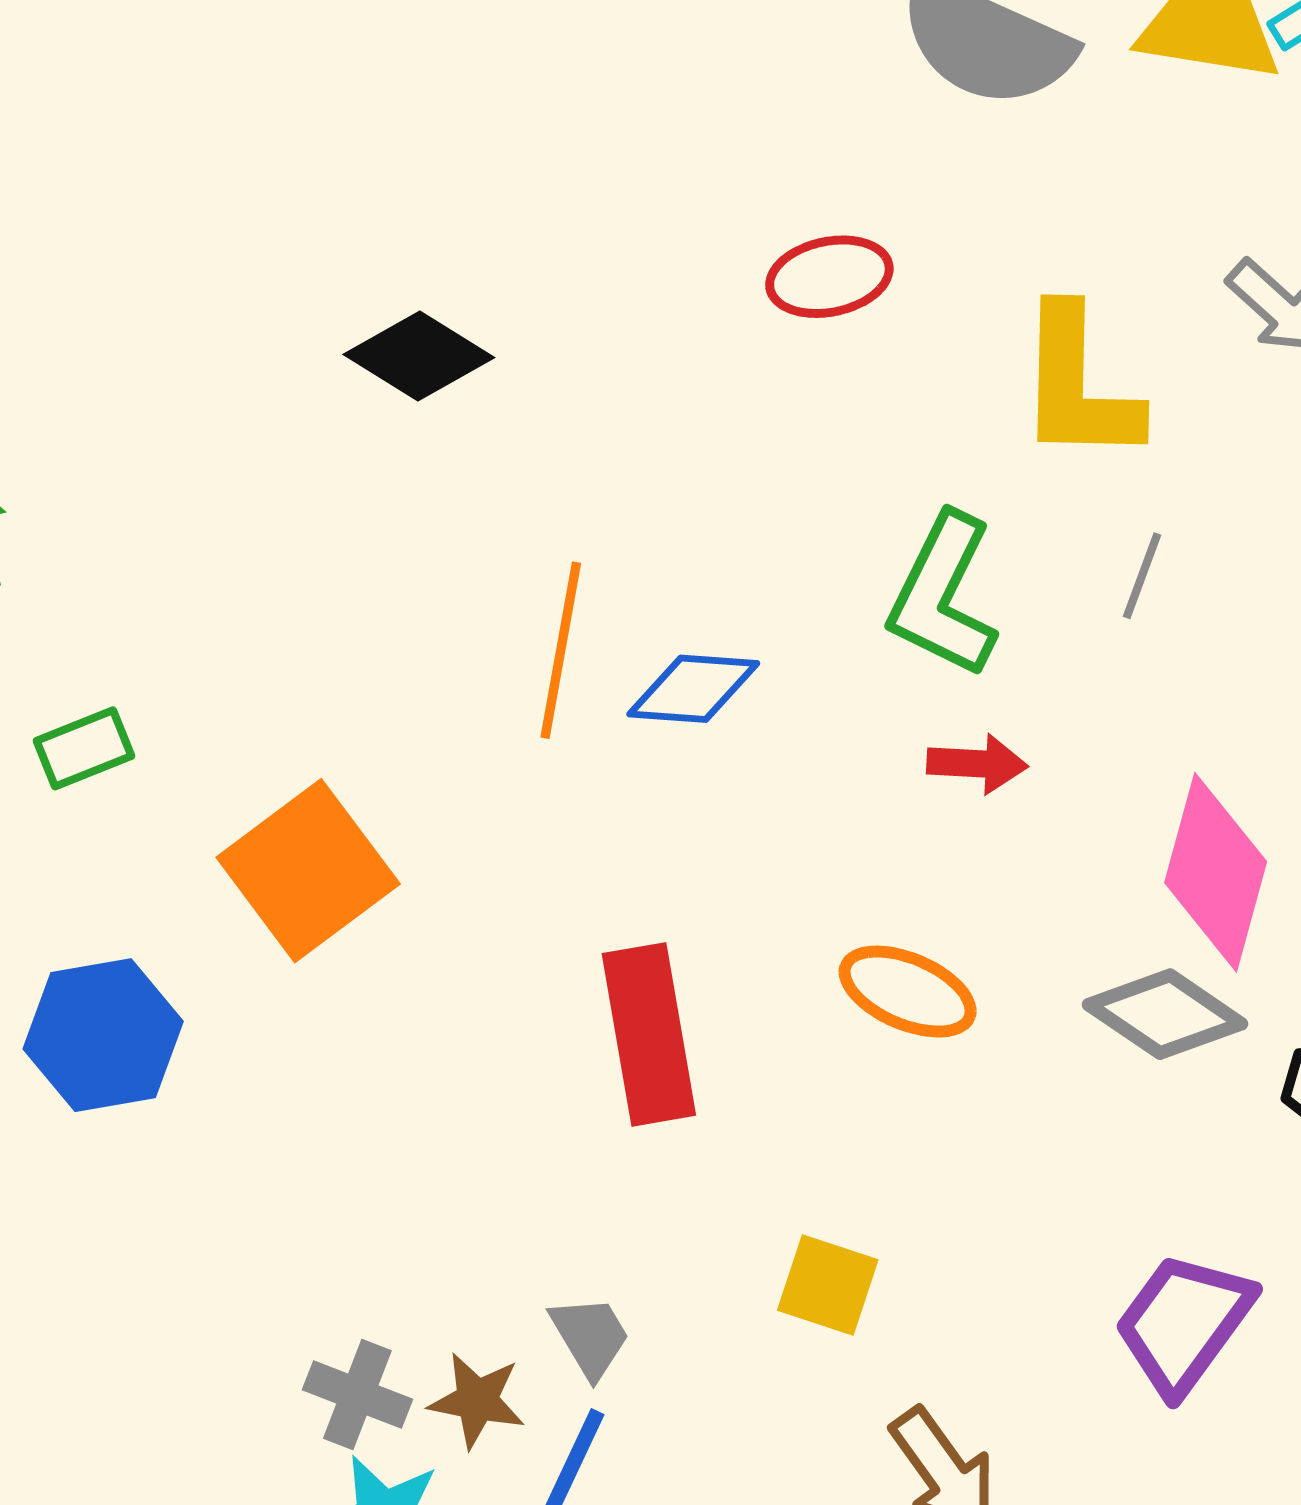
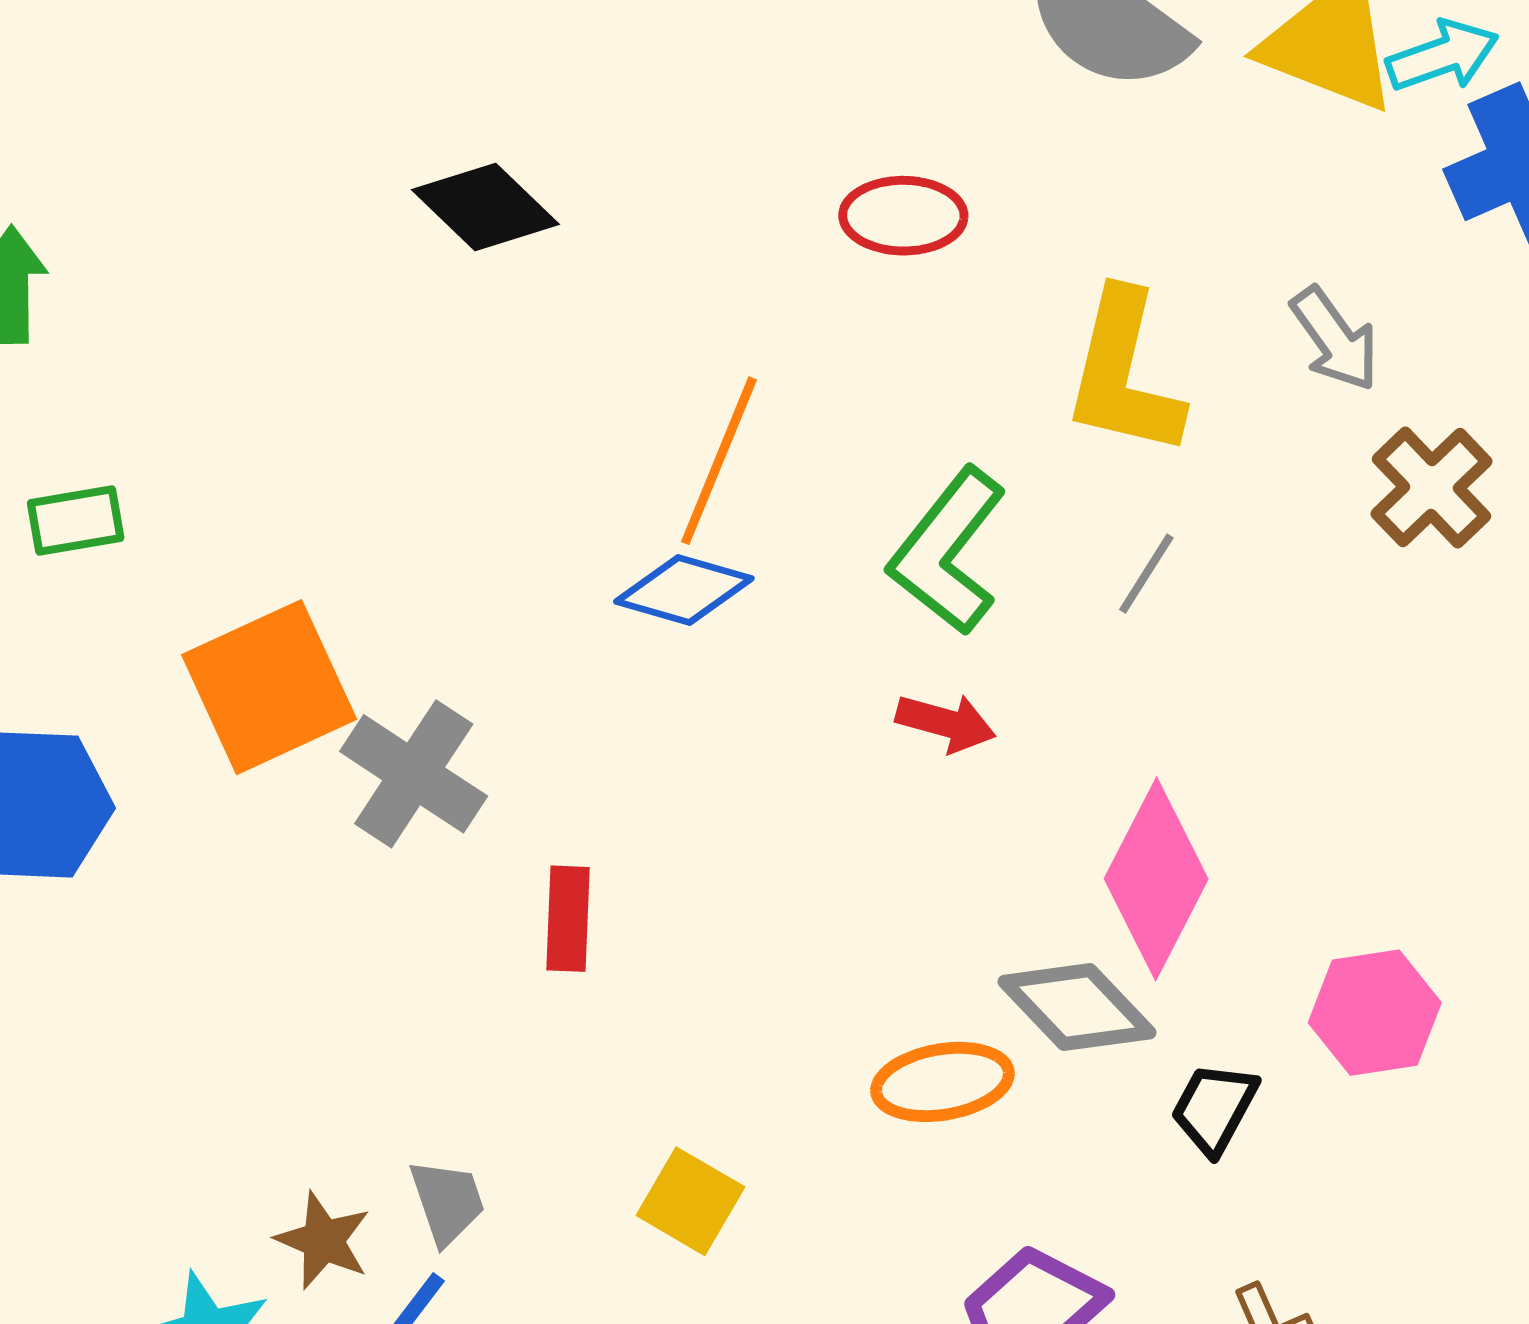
orange line: (561, 650) -> (719, 461), moved
orange ellipse: (908, 992) -> (942, 1082), moved, turned -45
red rectangle: (649, 1034) -> (568, 919), size x0.6
gray cross: (357, 1394) -> (414, 774), moved, size x1.4

